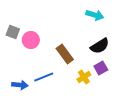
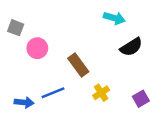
gray square: (13, 32) -> (16, 28), moved
black semicircle: (100, 46) -> (131, 47), moved
purple square: (101, 68) -> (141, 99), moved

